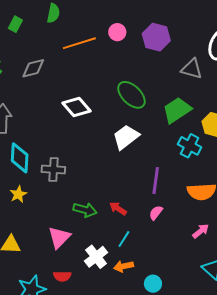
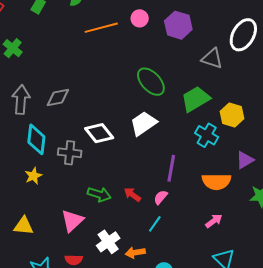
gray diamond: (33, 68) -> (58, 98), moved
white diamond: (77, 107) -> (99, 133), moved
pink semicircle: (156, 213) -> (161, 197), moved
cyan line: (124, 239) -> (155, 224), moved

